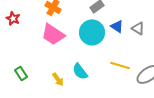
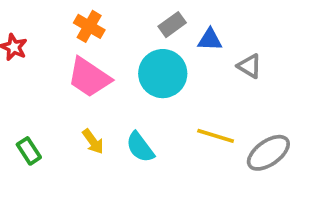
blue triangle: (117, 26) -> (210, 40), moved, turned -32
yellow arrow: (58, 79) -> (93, 141), moved

